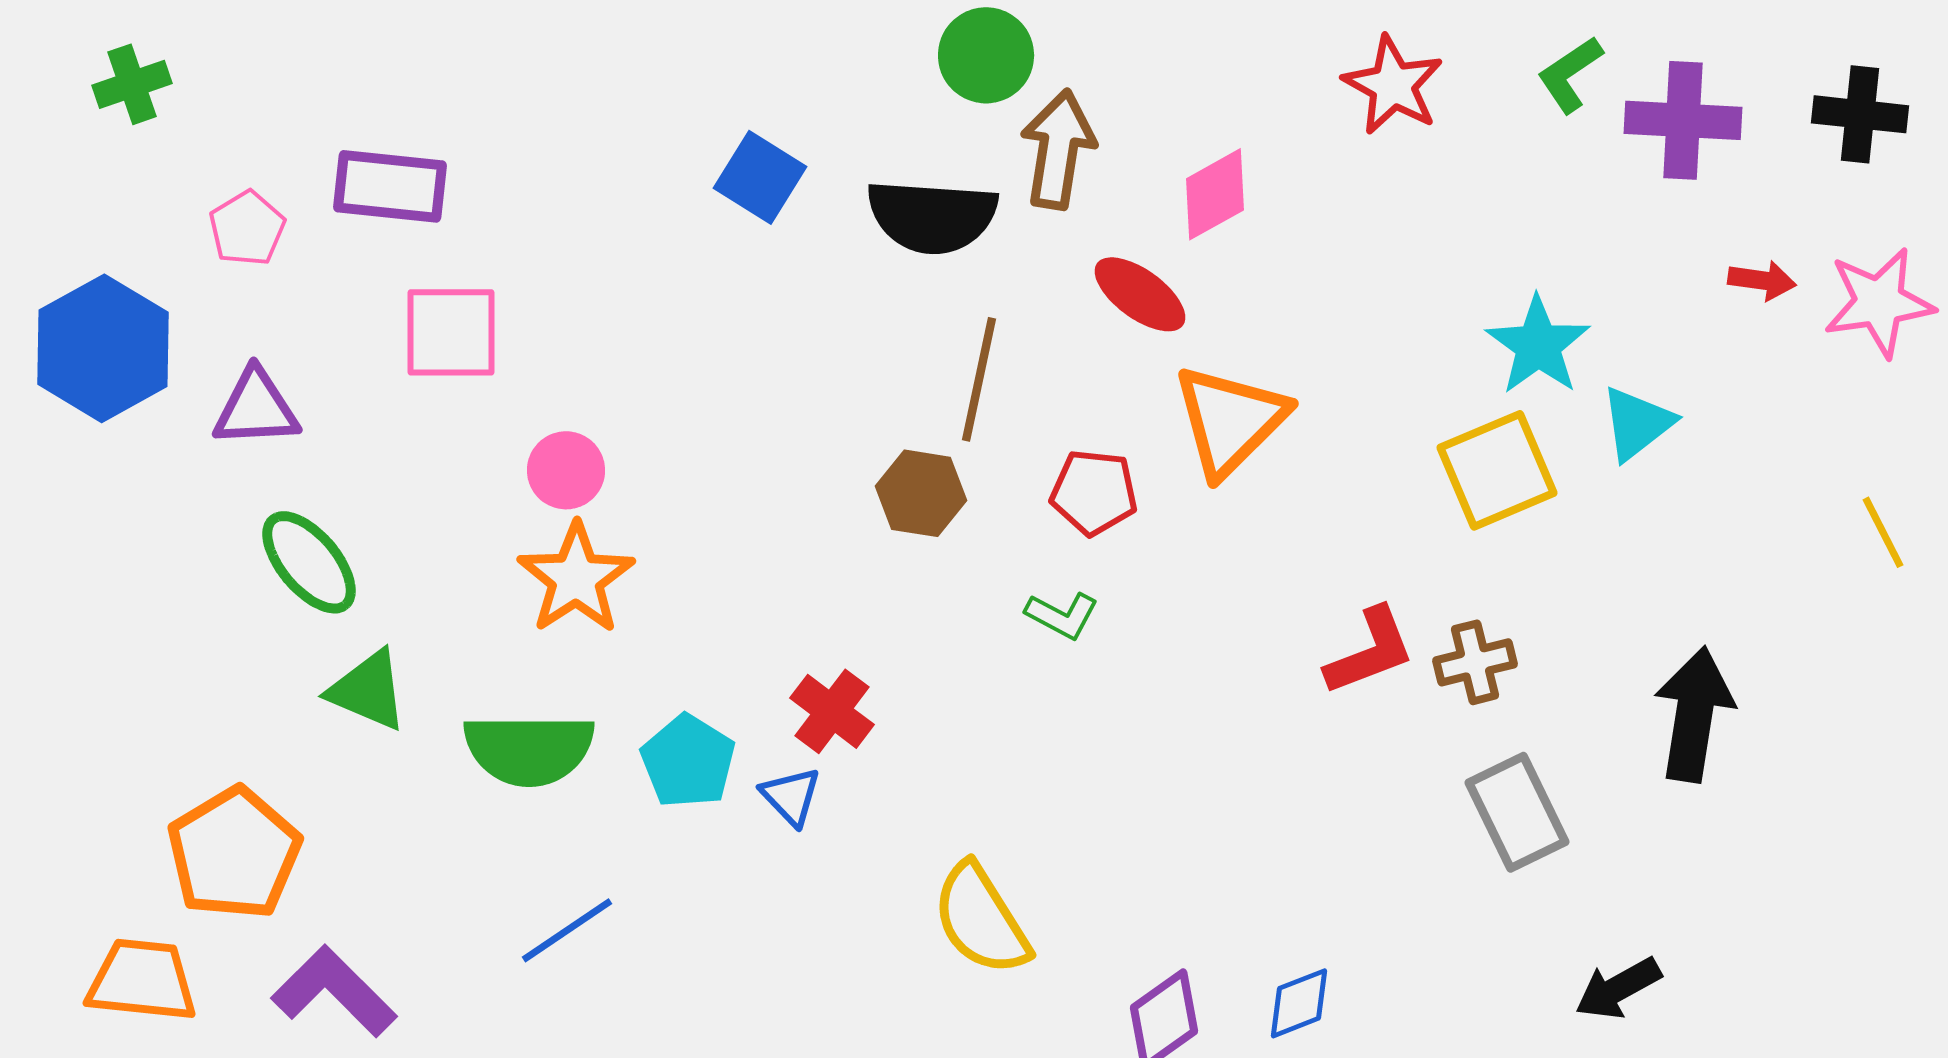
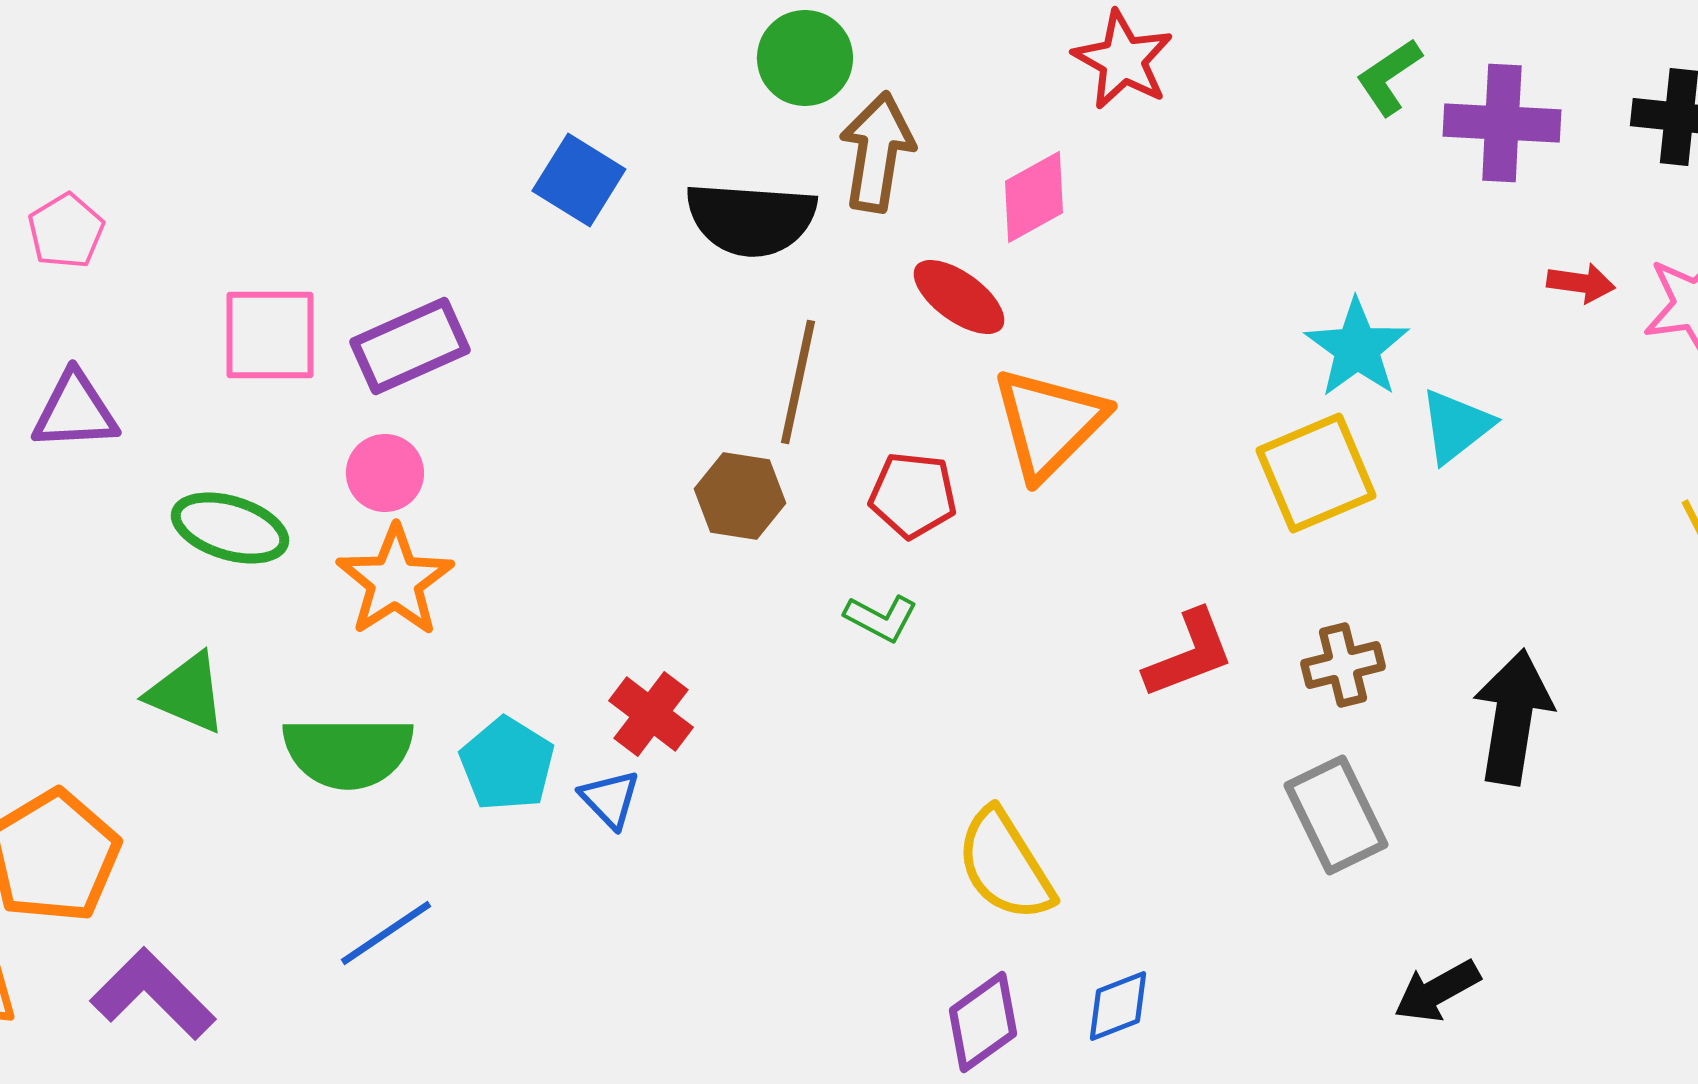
red star: (1393, 85) -> (1123, 60), moved
purple rectangle: (390, 186) -> (410, 346), moved, turned -30
green ellipse: (309, 562) -> (230, 528), moved, turned -33
brown cross: (1475, 662) -> (1343, 665), moved
yellow semicircle: (981, 919) -> (1005, 865), moved

